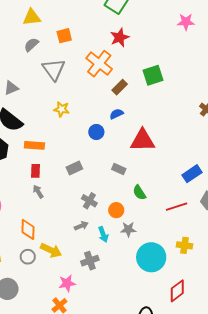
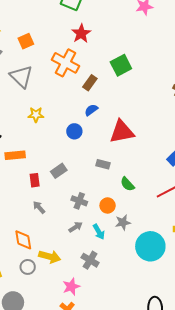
red rectangle: (35, 171) -> (35, 180), moved
gray arrow: (38, 192) -> (39, 207), moved
gray cross: (90, 261) -> (90, 260), turned -30

